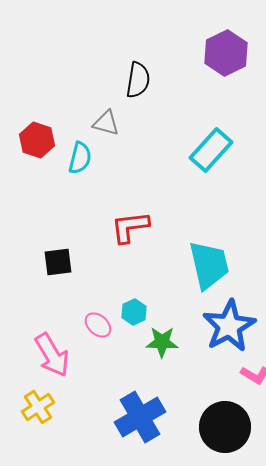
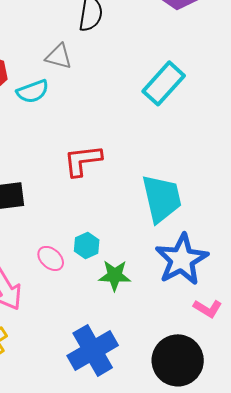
cyan semicircle: (80, 158) -> (33, 91), turned 56

